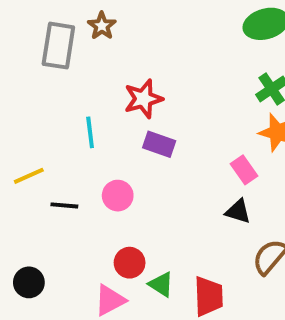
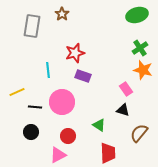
brown star: (102, 26) -> (62, 14), moved
pink circle: (118, 196) -> (62, 102), size x1.6
black circle: (29, 282) -> (31, 132), moved
green triangle: (161, 284) -> (99, 125), moved

